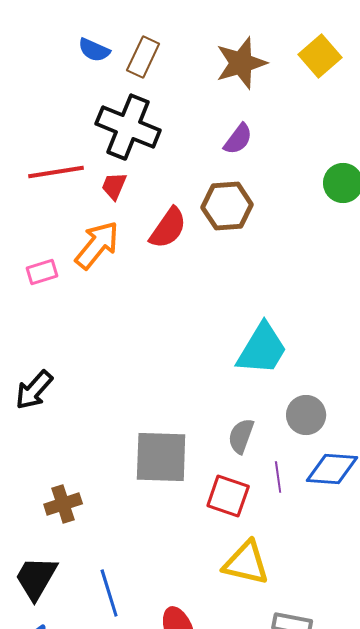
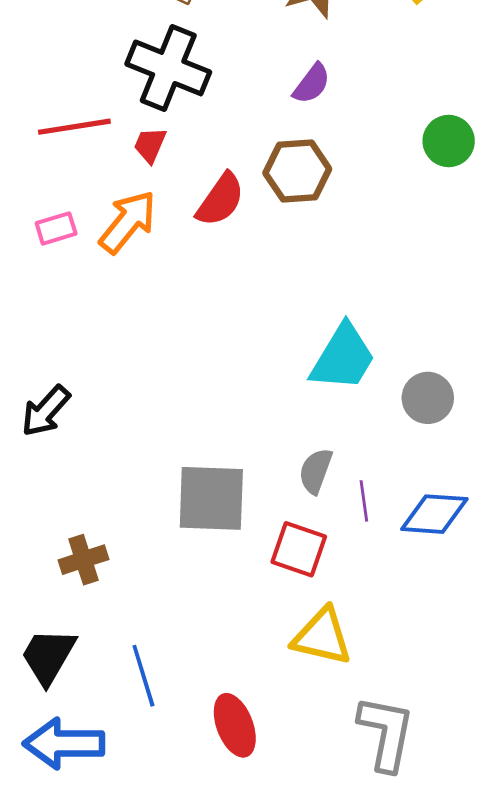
pink rectangle: (42, 272) -> (56, 228), moved
gray circle: (306, 415) -> (428, 398), moved
purple line: (278, 477) -> (364, 501), moved

